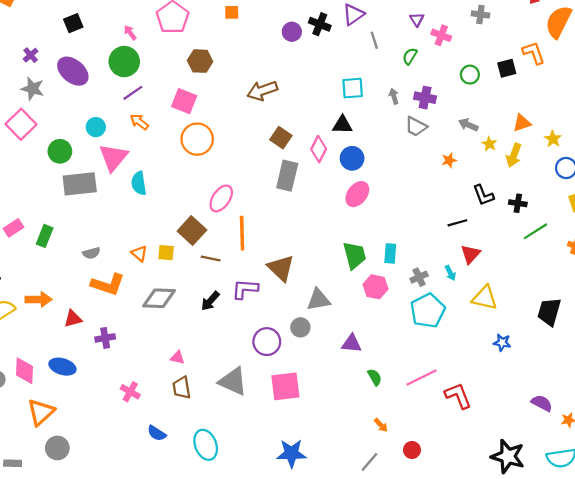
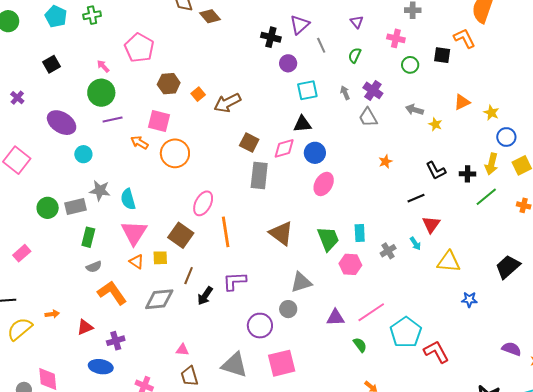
orange square: (232, 12) -> (198, 94), moved, turned -32
purple circle: (292, 32) -> (288, 63), moved
pink cross: (441, 35) -> (396, 38), moved
black square: (507, 68) -> (442, 55), turned 30
purple ellipse: (73, 71) -> (62, 123), moved
gray star: (33, 89) -> (100, 191), moved
purple line: (133, 93) -> (113, 120), turned 30
purple cross: (425, 98) -> (373, 90), turned 30
orange arrow: (139, 122) -> (139, 142), moved
gray trapezoid: (416, 127) -> (368, 117), turned 40
pink diamond: (319, 149) -> (284, 148), turned 55
green circle: (60, 151) -> (48, 208), moved
yellow arrow: (514, 155) -> (491, 164), moved
pink triangle: (113, 157) -> (134, 233), moved
orange star: (449, 160) -> (385, 161), moved
gray rectangle: (80, 184) -> (76, 207), size x0.7
green rectangle: (45, 236) -> (88, 237), moved
brown line: (211, 259) -> (189, 276), moved, turned -72
brown triangle: (281, 268) -> (281, 233), moved
orange L-shape: (108, 284) -> (112, 293), turned -136
orange arrow: (39, 299) -> (52, 314), size x0.6
cyan pentagon: (428, 311) -> (406, 332), moved
black trapezoid: (549, 312) -> (508, 267), turned 40
blue ellipse: (62, 367) -> (101, 367), moved
pink line: (422, 378) -> (371, 312), moved

